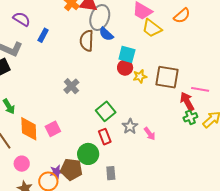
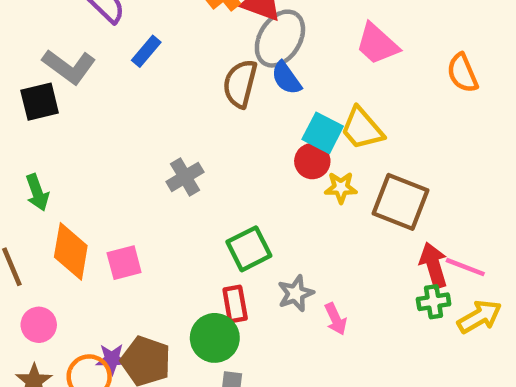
orange semicircle: (182, 16) -> (462, 73), turned 96
yellow trapezoid: (152, 28) -> (362, 129), moved
pink line: (200, 89) -> (465, 267), moved
green circle: (88, 154) -> (215, 338), moved

